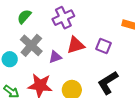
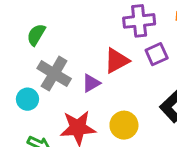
purple cross: (63, 18) -> (139, 21), moved, turned 30
purple square: (104, 46) -> (157, 54), turned -35

